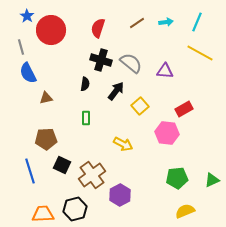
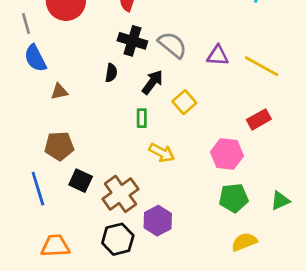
yellow line: (200, 53) -> (262, 66), moved
red rectangle: (184, 109) -> (259, 119), moved
green rectangle: (86, 118) -> (142, 118), moved
pink hexagon: (167, 133) -> (227, 154), moved
black hexagon: (75, 209) -> (118, 239), moved

